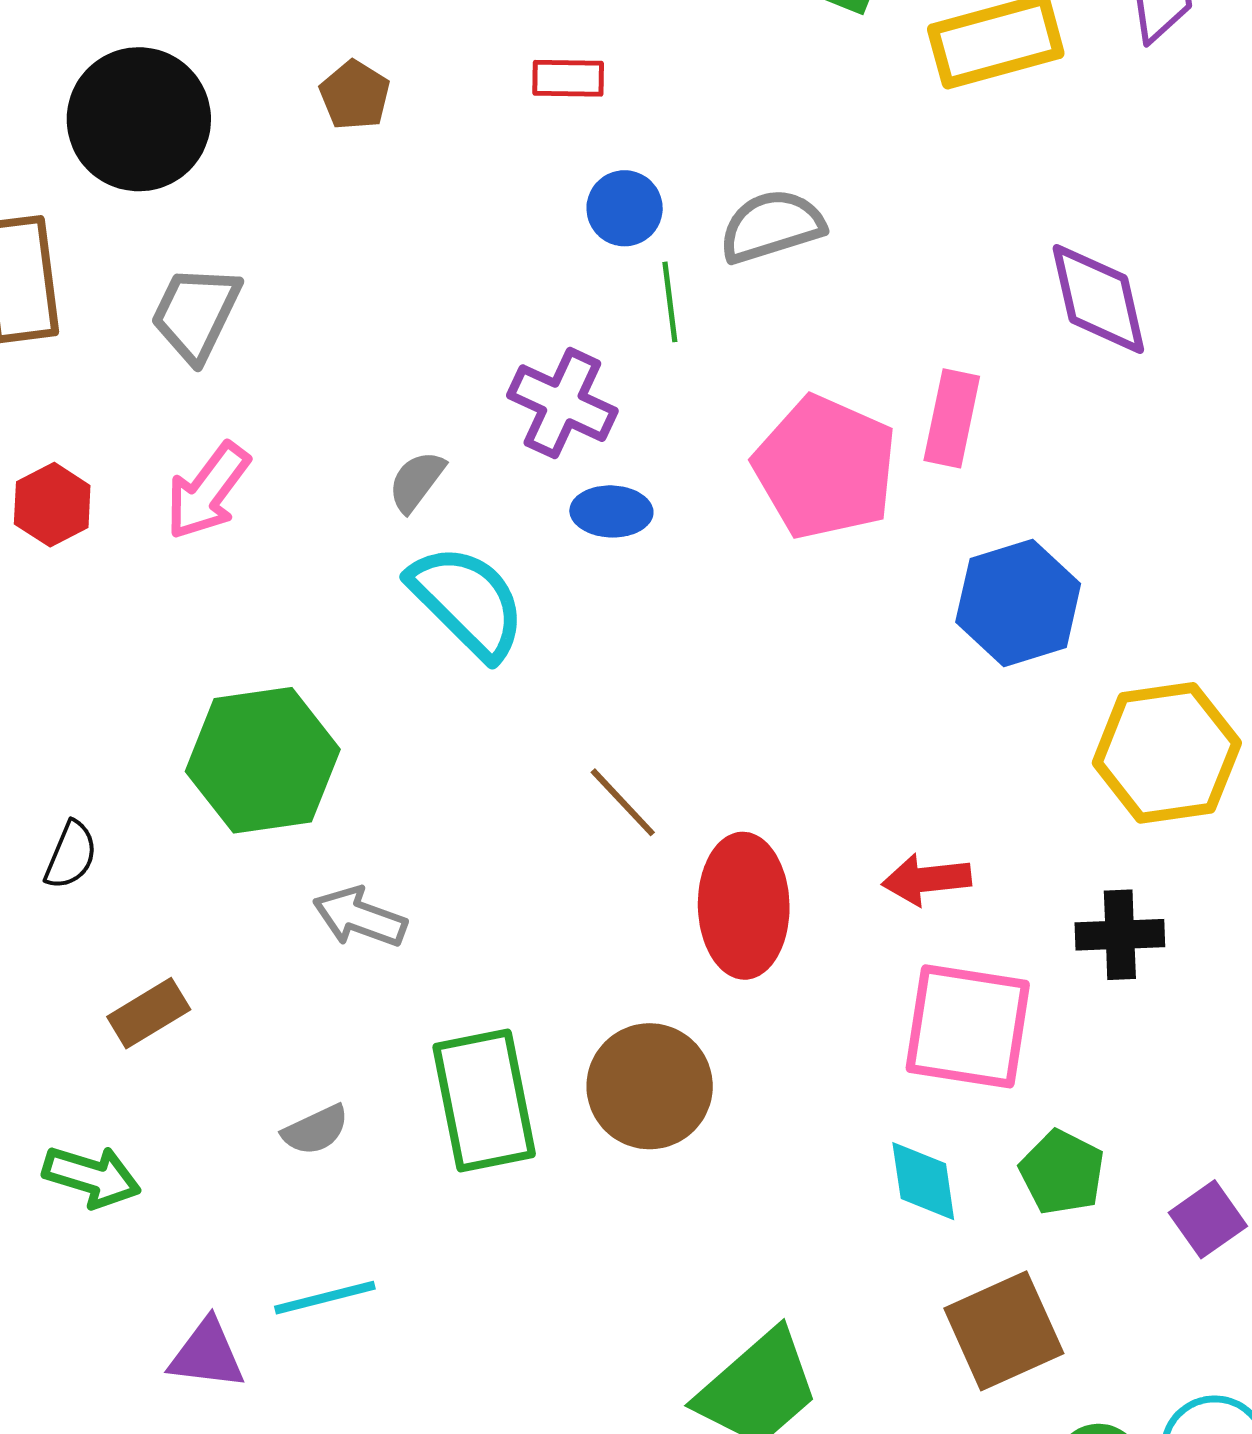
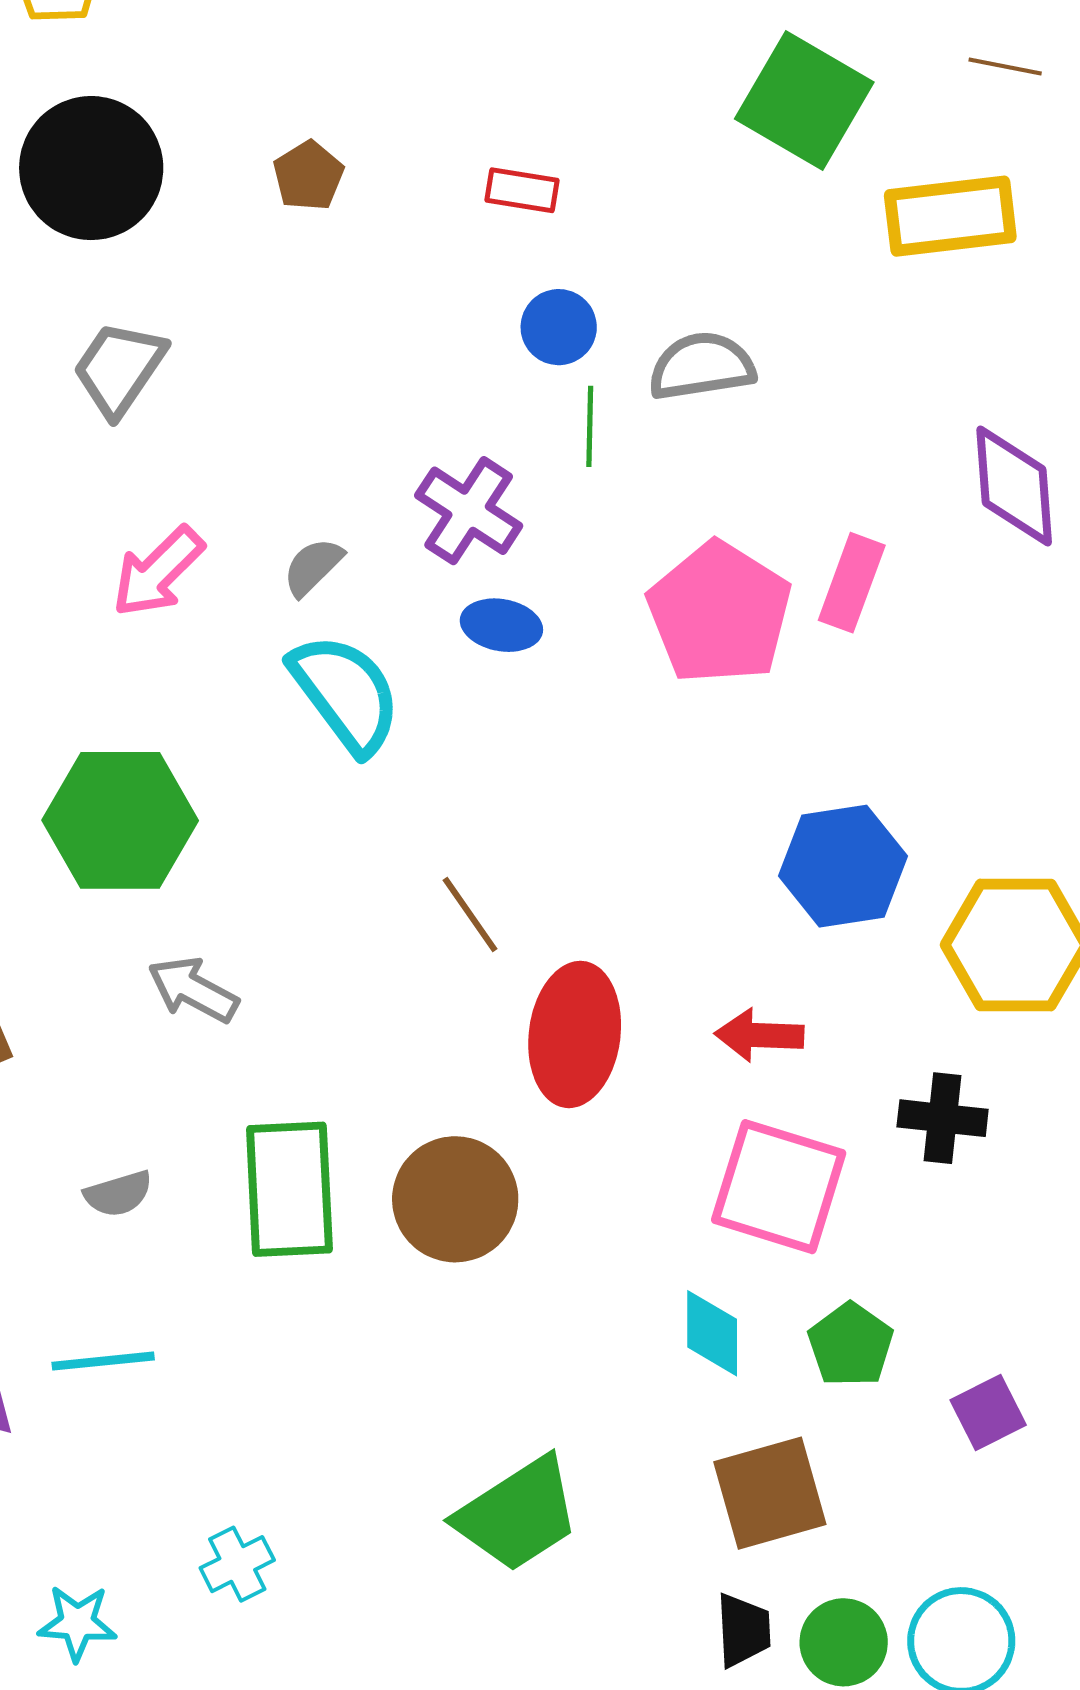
pink arrow: (208, 491) -> (158, 572), moved
blue hexagon: (1018, 603) -> (843, 866), moved

